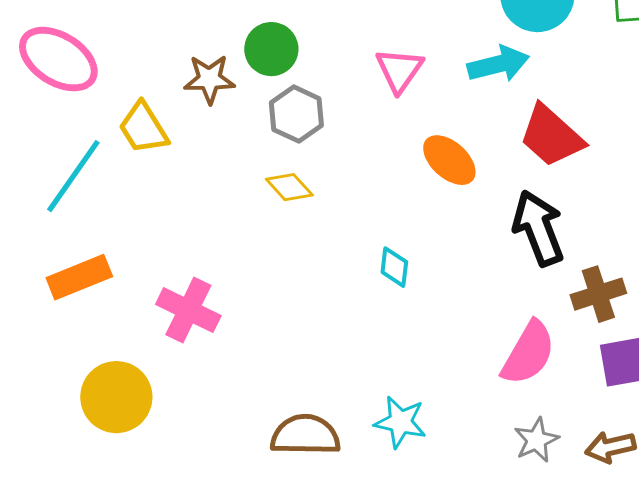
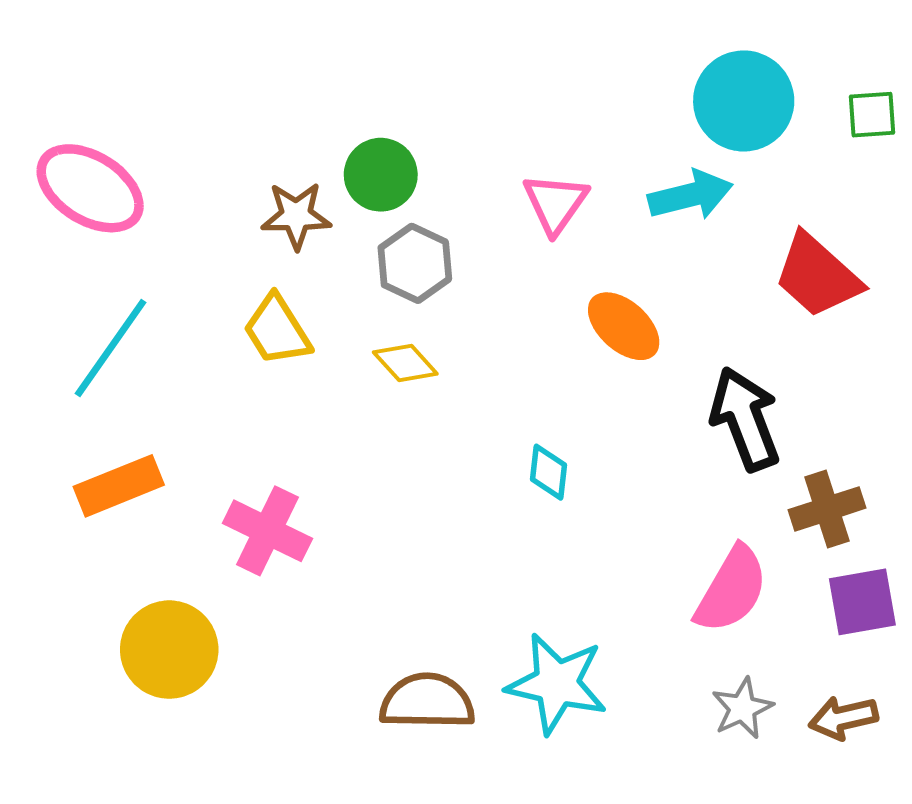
yellow trapezoid: (143, 128) -> (277, 330), moved
red trapezoid: (551, 136) -> (817, 276), moved
cyan star: (400, 422) -> (557, 684), size x1.4

